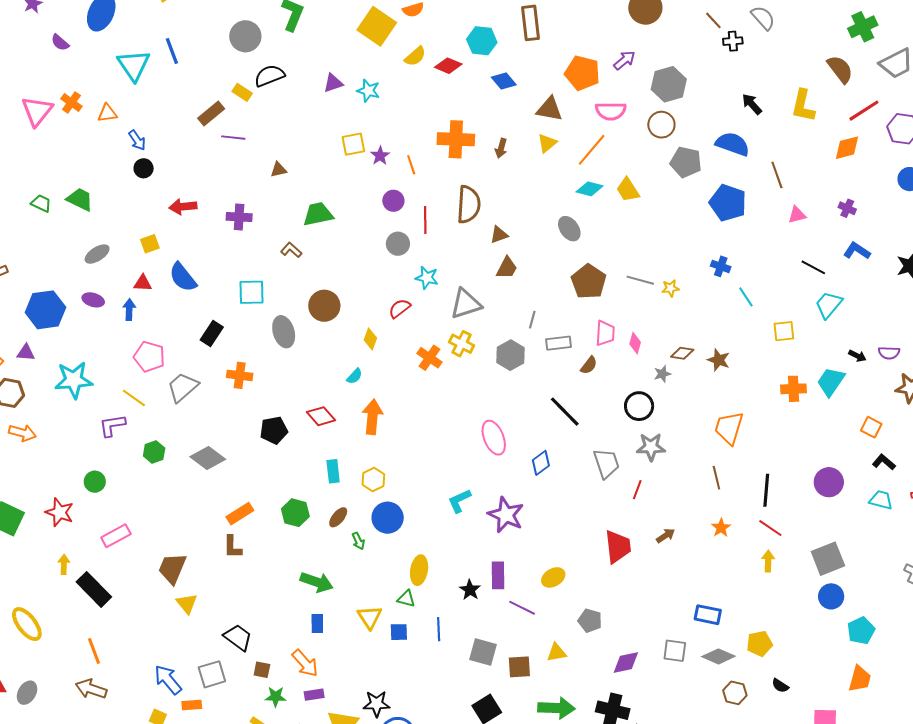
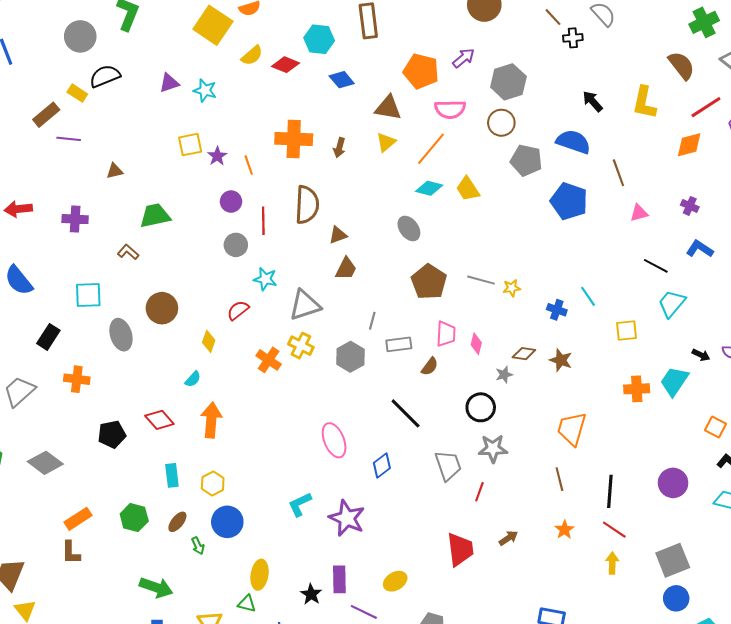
blue cross: (721, 266) -> (557, 310), moved

